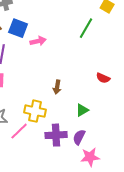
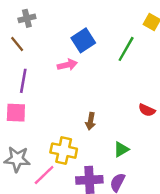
blue square: (18, 28) -> (83, 40), moved, turned 36

